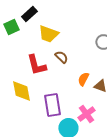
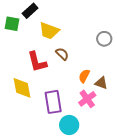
green square: (11, 27) -> (12, 24), turned 35
pink cross: (86, 114) -> (87, 99), moved

